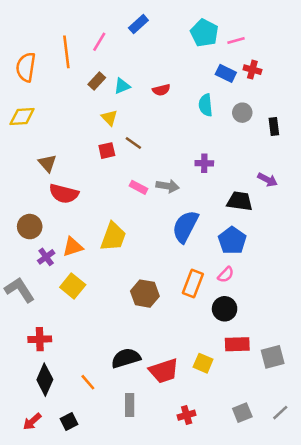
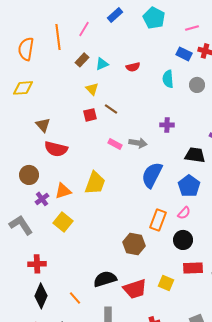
cyan pentagon: (204, 33) -> (154, 18), moved
brown hexagon: (145, 294) -> (134, 244), moved

